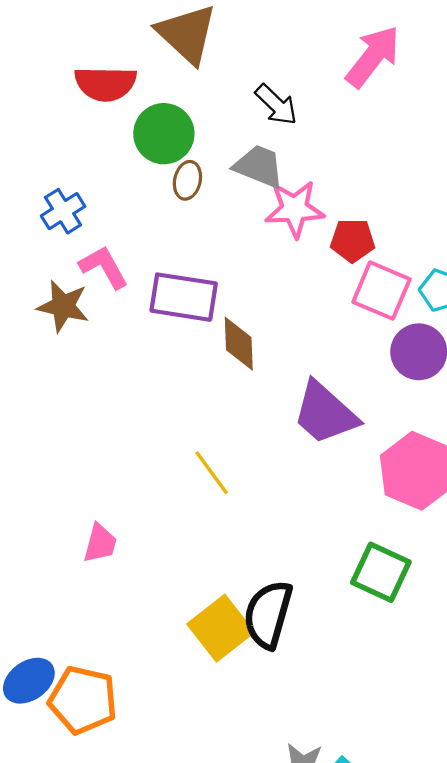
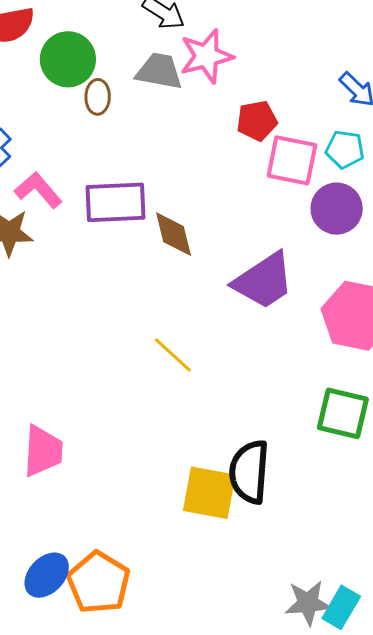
pink star: (295, 209) -> (206, 56), moved
purple trapezoid: (325, 413) -> (264, 281), turned -64
pink trapezoid: (100, 543) -> (43, 451), moved, size x1.4
yellow square: (221, 628) -> (209, 493), turned -30
orange pentagon: (83, 700) -> (99, 582), turned 30

